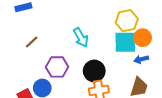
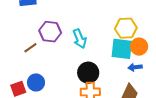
brown line: (32, 42) -> (30, 48), moved
purple hexagon: (57, 67) -> (50, 32), moved

